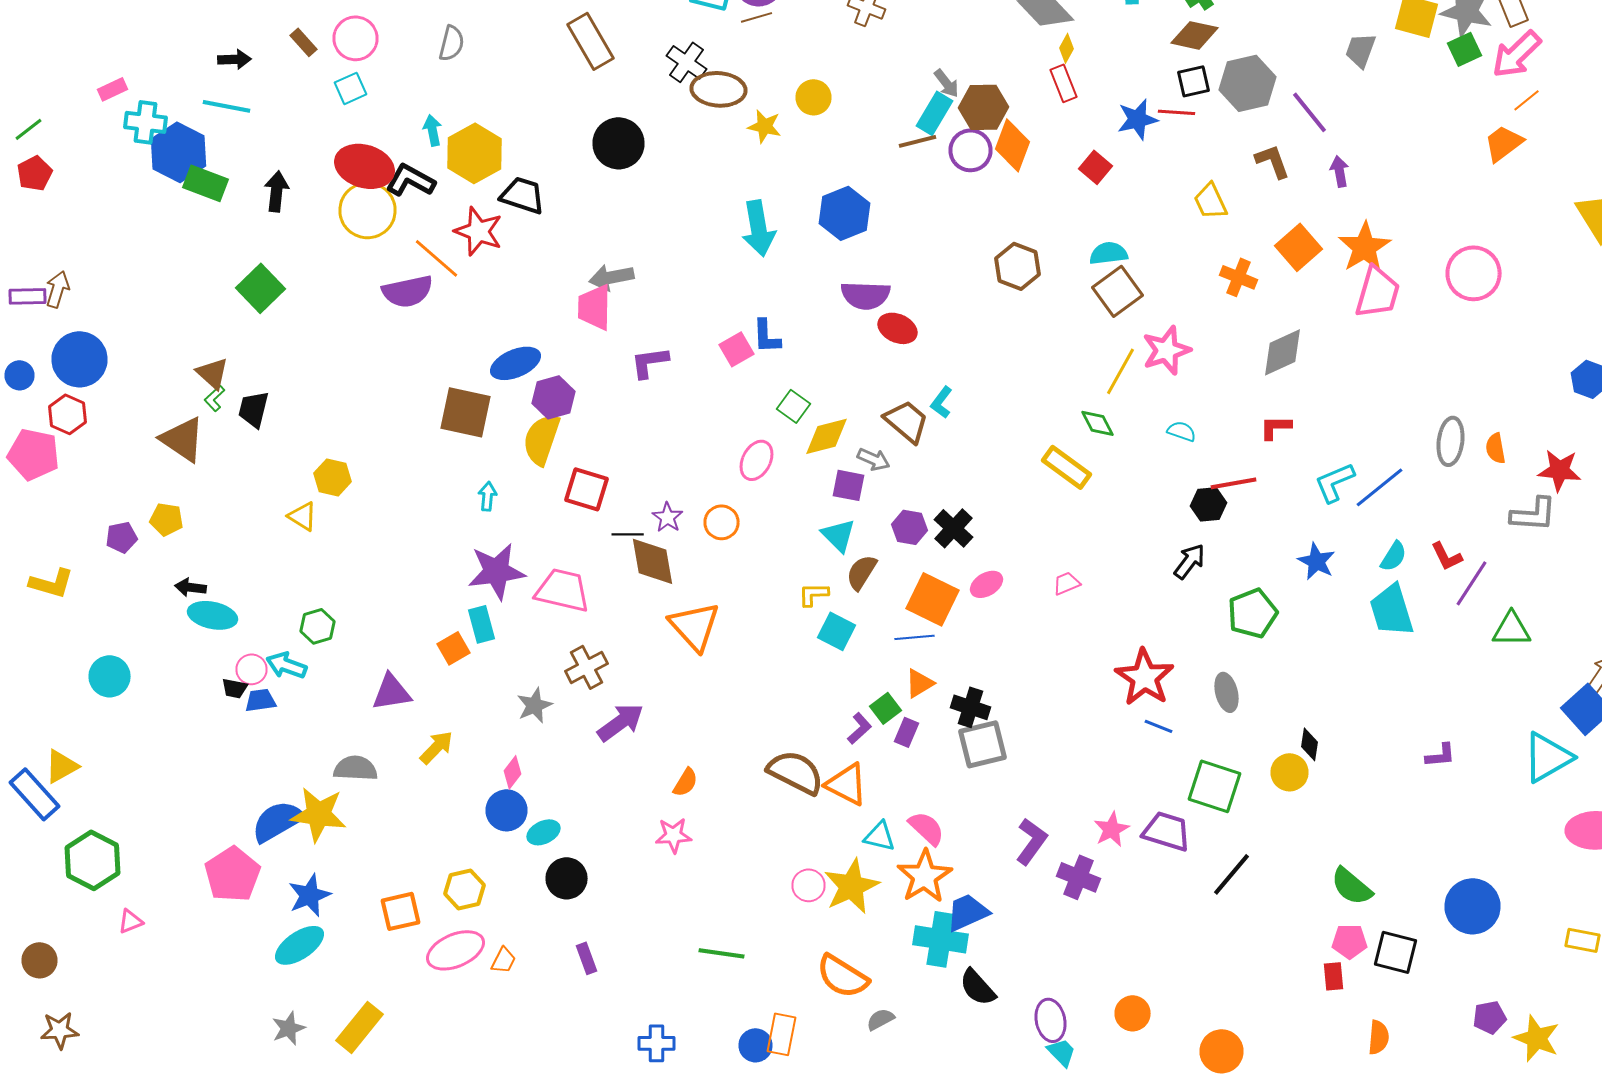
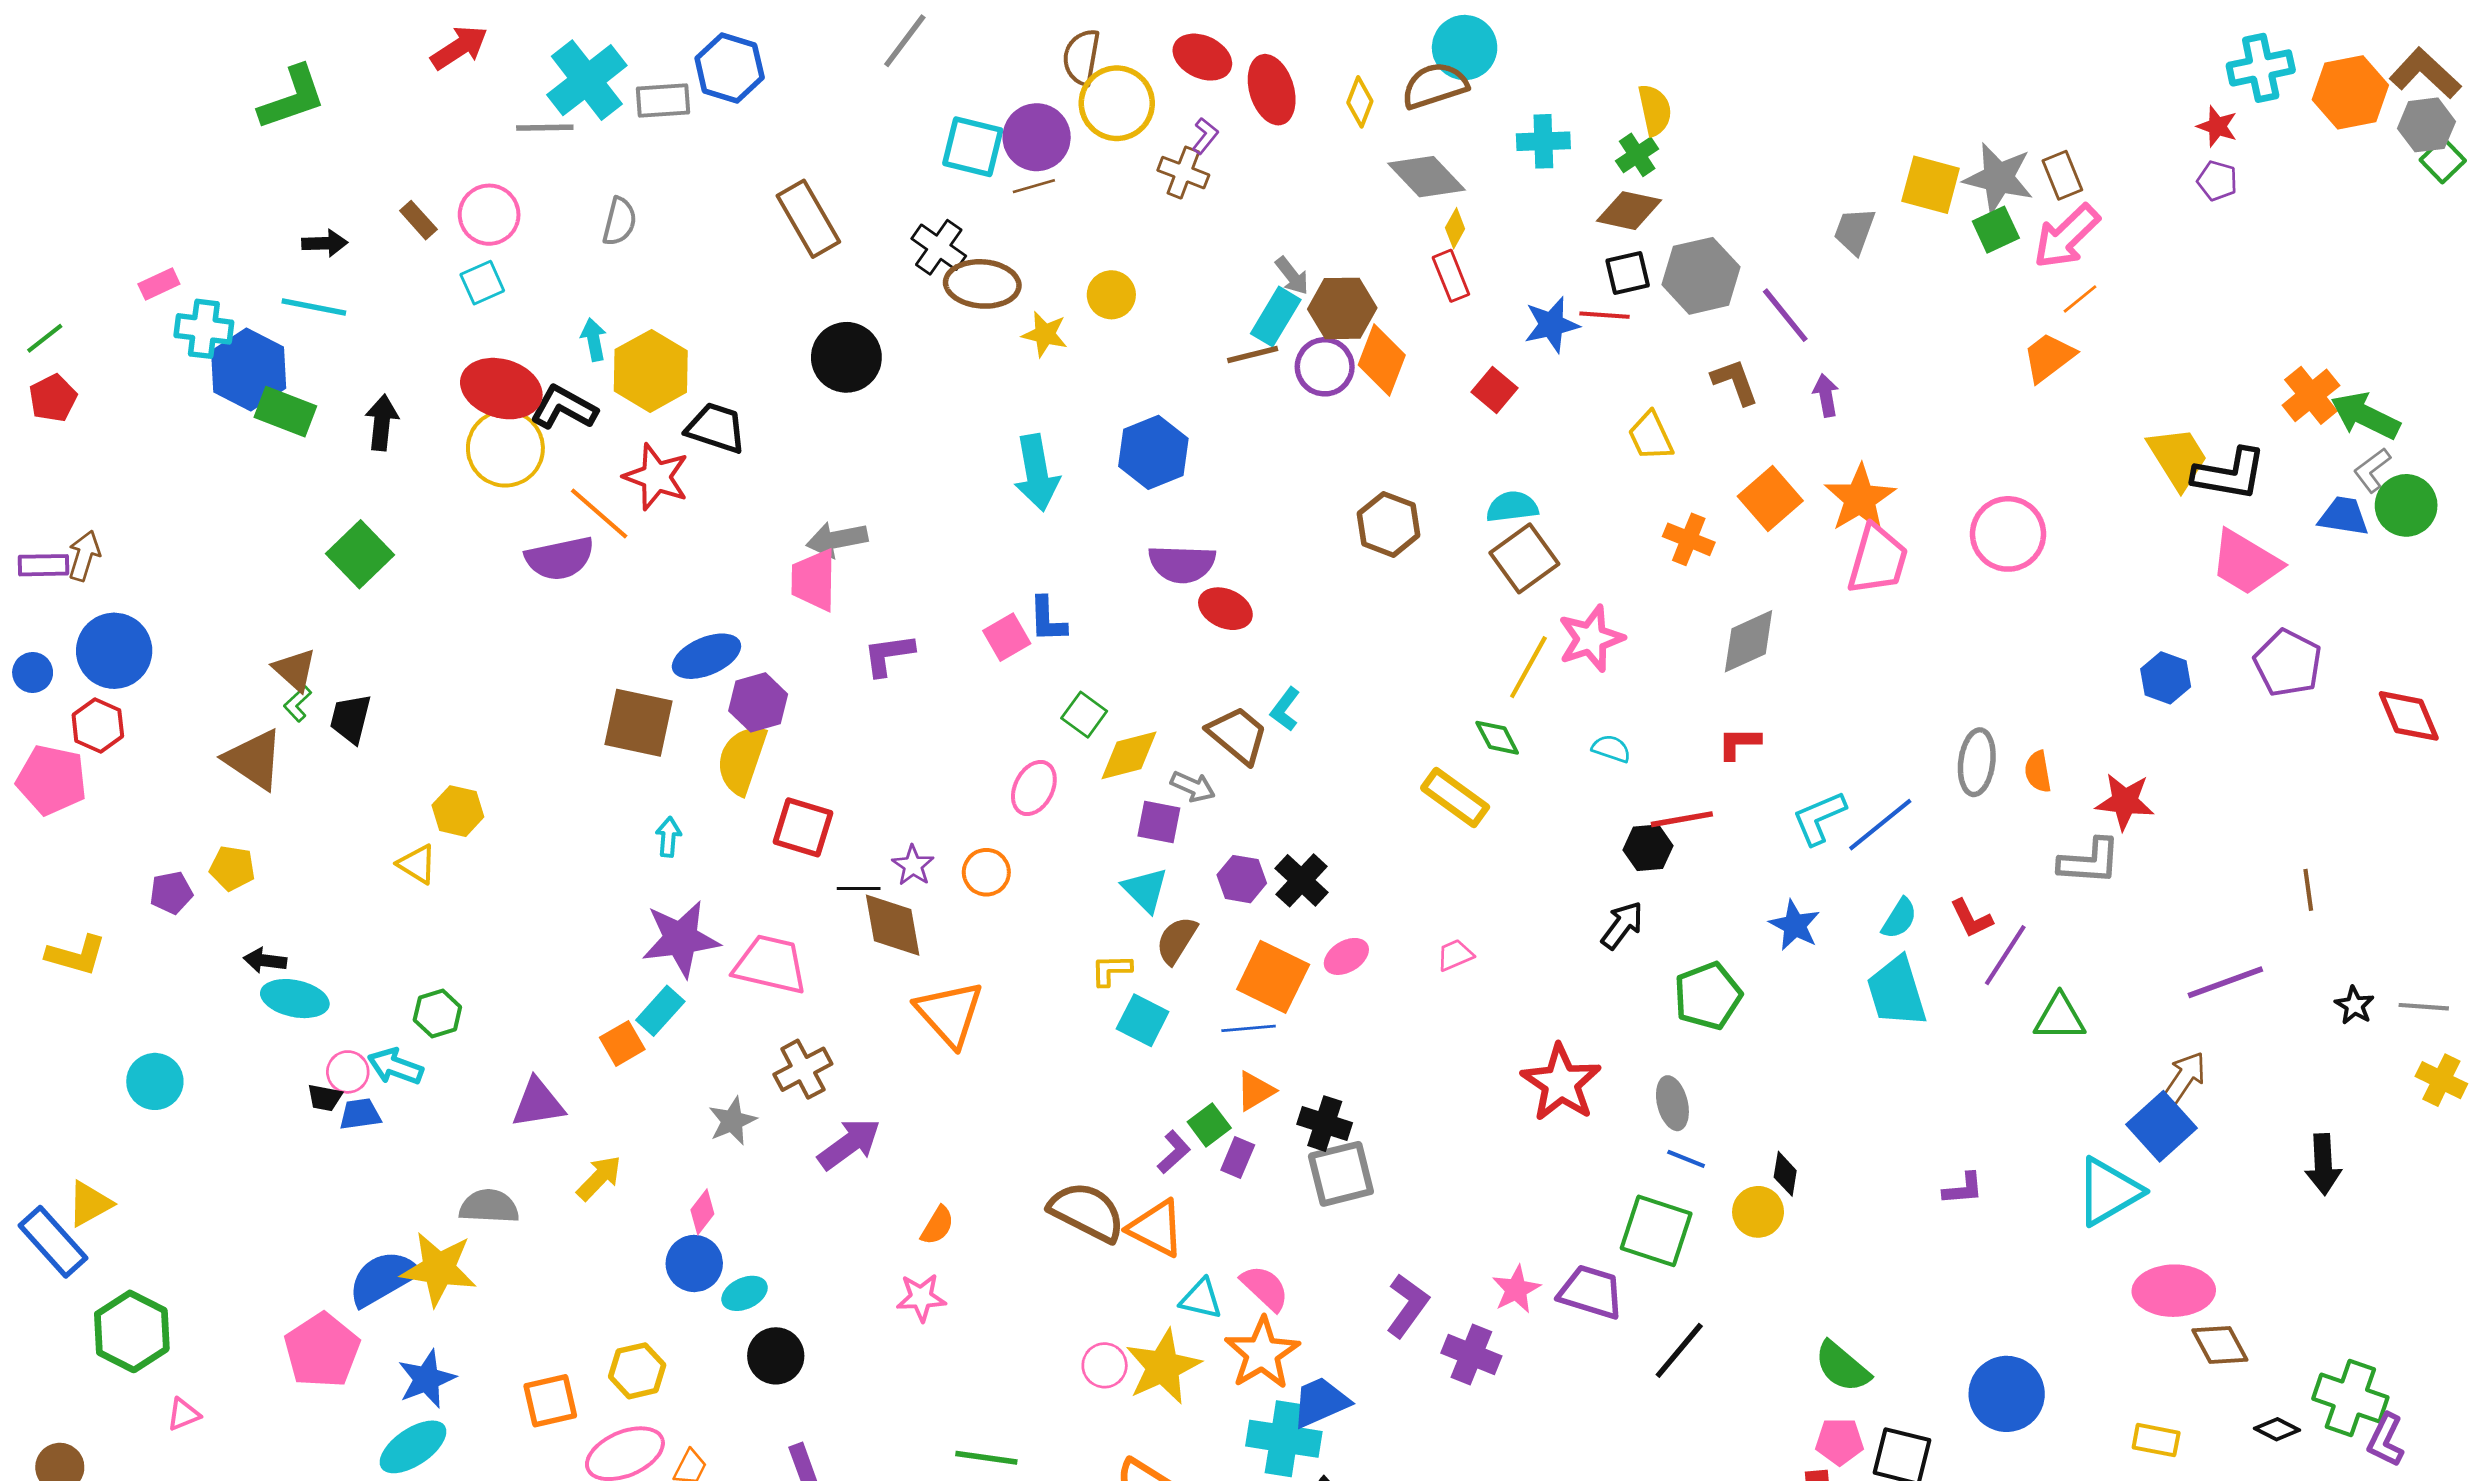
cyan rectangle: (482, 624) -> (660, 1011), turned 57
blue line: (1158, 726) -> (1686, 1159), moved

